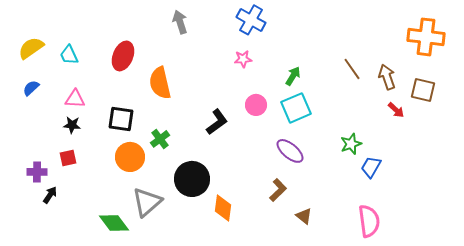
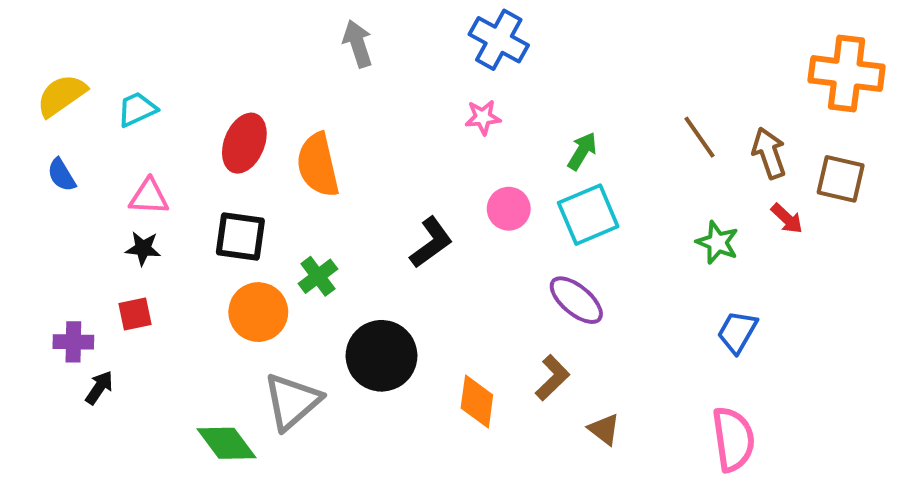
cyan trapezoid: (69, 55) -> (137, 109), turned 90
red ellipse: (123, 56) -> (244, 143), moved
blue semicircle: (31, 88) -> (62, 175), turned -78
green star: (351, 144) -> (717, 242), moved, turned -30
orange diamond: (223, 208) -> (477, 401), moved

